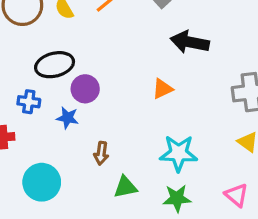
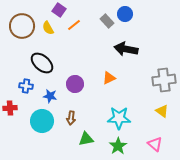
black ellipse: (55, 65) -> (42, 63), turned 55
purple circle: (85, 89) -> (75, 84), moved
cyan circle: (42, 182) -> (42, 121), moved
green star: (177, 198) -> (118, 146), turned -30

